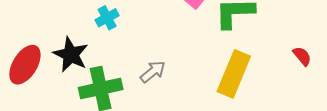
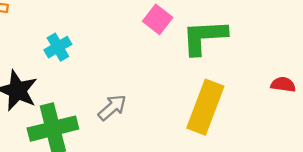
red semicircle: (302, 56) -> (283, 84), turned -40

